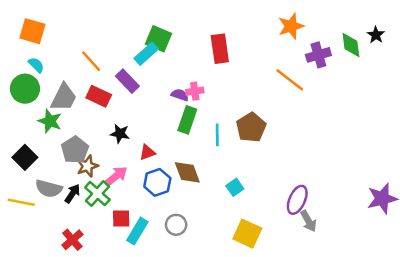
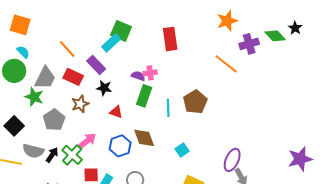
green diamond: (351, 45) -> (275, 36), turned -35
black star: (120, 134) -> (104, 88), moved
red triangle: (147, 152) -> (116, 112), moved, turned 40
brown star: (87, 166) -> (80, 104), moved

